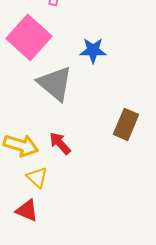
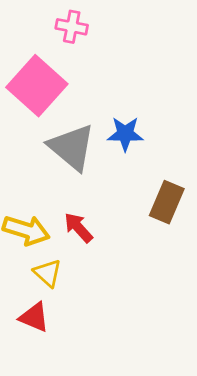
blue star: (93, 50) -> (125, 134), moved

